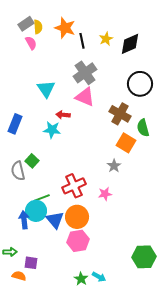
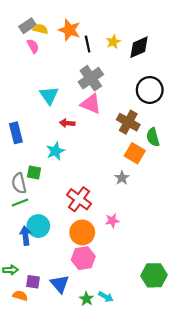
yellow semicircle: (38, 27) -> (40, 29), turned -72
blue rectangle: (15, 124) -> (16, 133), turned -36
cyan star: (52, 130) -> (55, 151), moved, turned -30
green square: (32, 161) -> (34, 172), turned -32
red cross: (74, 186) -> (79, 199), turned -30
pink star: (105, 194) -> (112, 221), moved
green line: (42, 198) -> (20, 202), moved
blue triangle: (55, 220) -> (60, 284), moved

